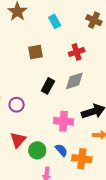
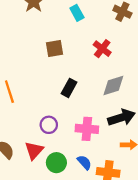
red cross: (77, 52) -> (102, 49), turned -35
gray diamond: (74, 81) -> (113, 85), moved
purple circle: (17, 105) -> (49, 125), moved

